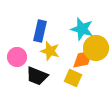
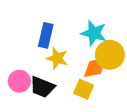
pink circle: (17, 57) -> (19, 81), moved

